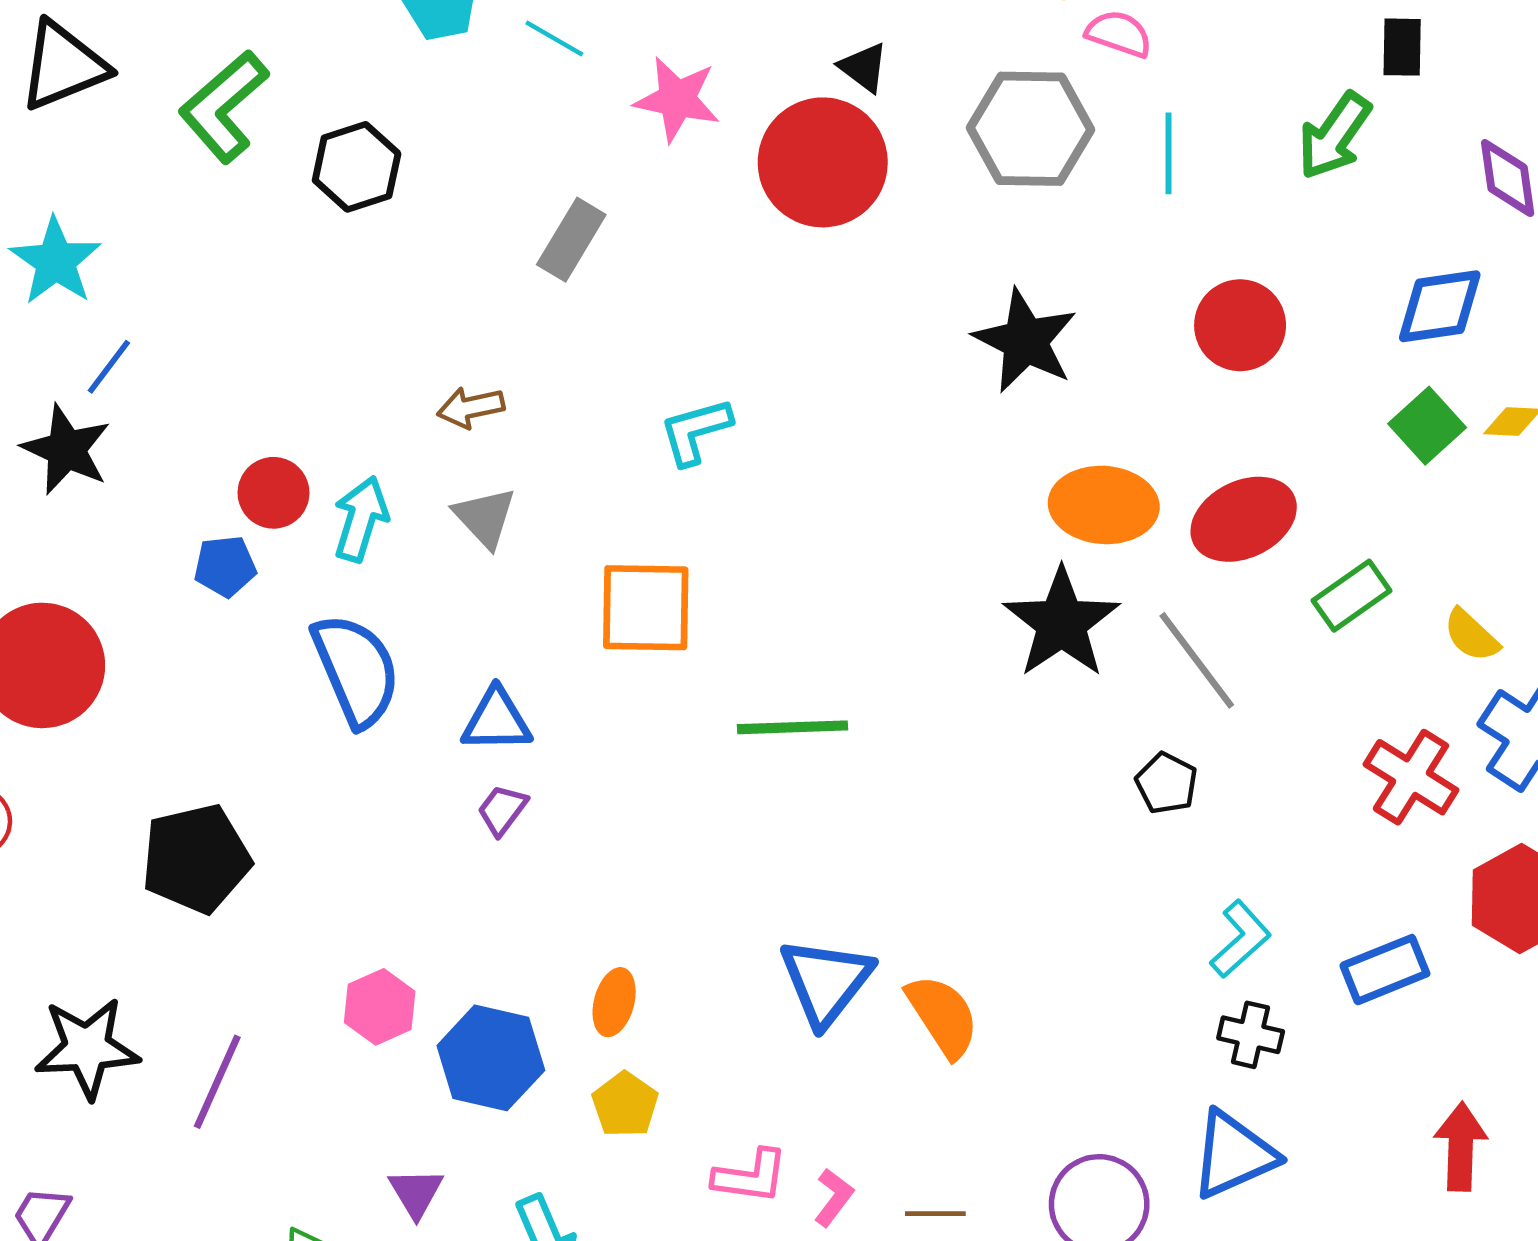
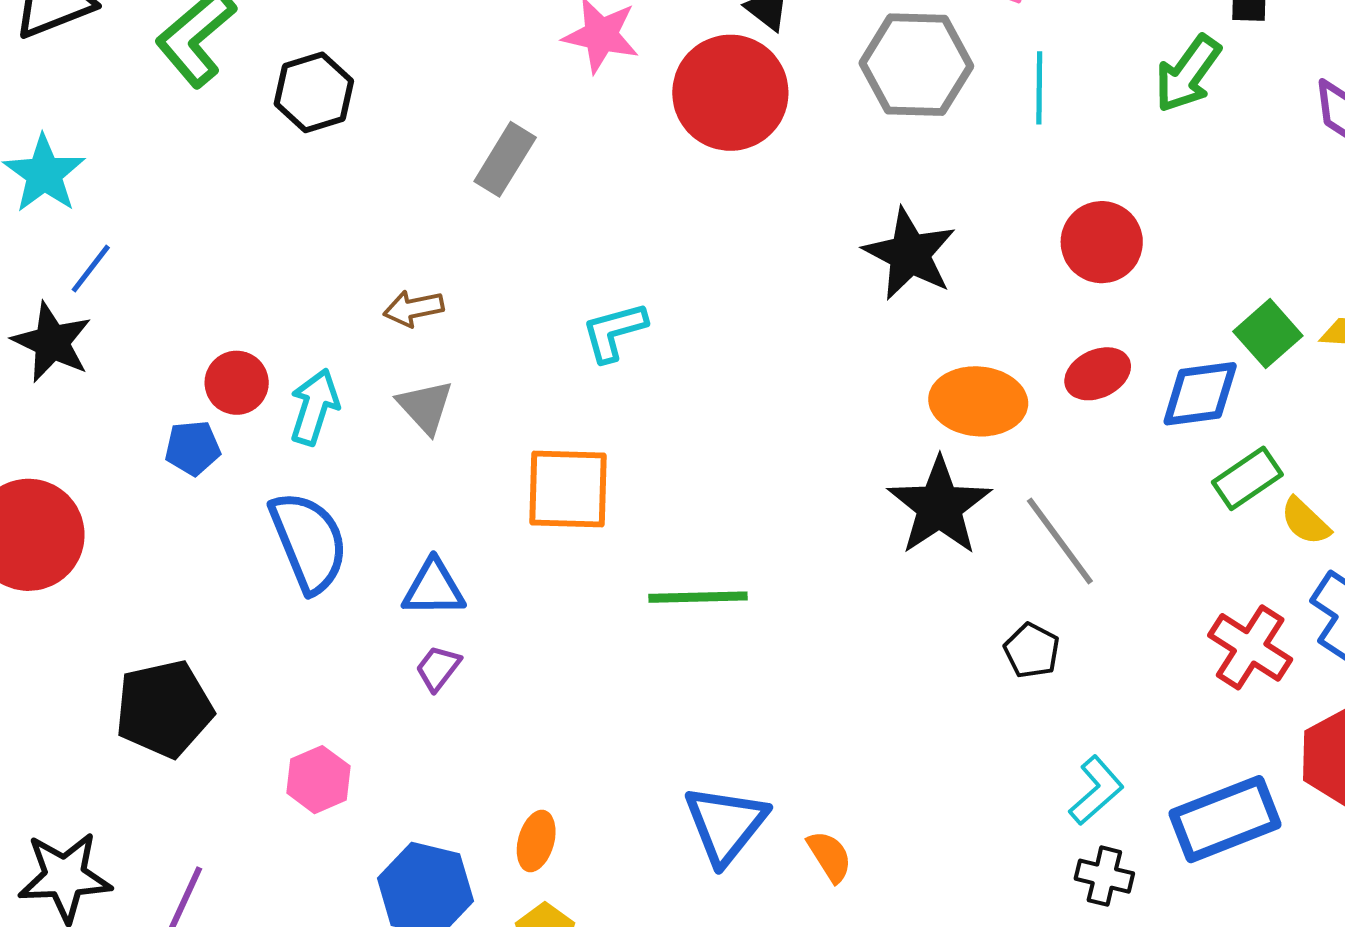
blue diamond: (1440, 306) -> (1200, 394), moved
red ellipse: (1244, 519) -> (1098, 374), moved, size x0.7
green rectangle: (1352, 596) -> (1247, 478), moved
blue rectangle: (1385, 970) -> (1225, 819), size x1.4
pink hexagon: (380, 1007) -> (318, 780), moved
orange semicircle: (943, 1016) -> (830, 856), size x0.7

